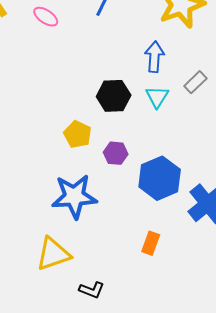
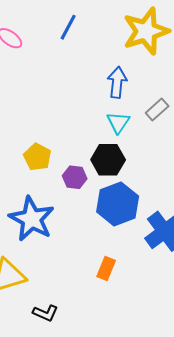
black hexagon: (114, 96) -> (108, 160), moved
blue star: (74, 196) -> (32, 219), turned 30

